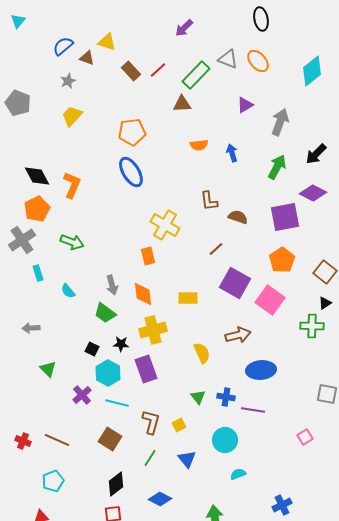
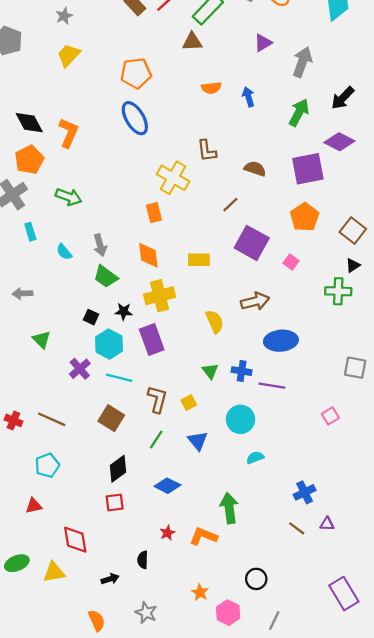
brown L-shape: (209, 201) -> (207, 151), moved
gray arrow: (112, 285) -> (100, 245), moved
pink square: (270, 300) -> (291, 262), size x0.5

